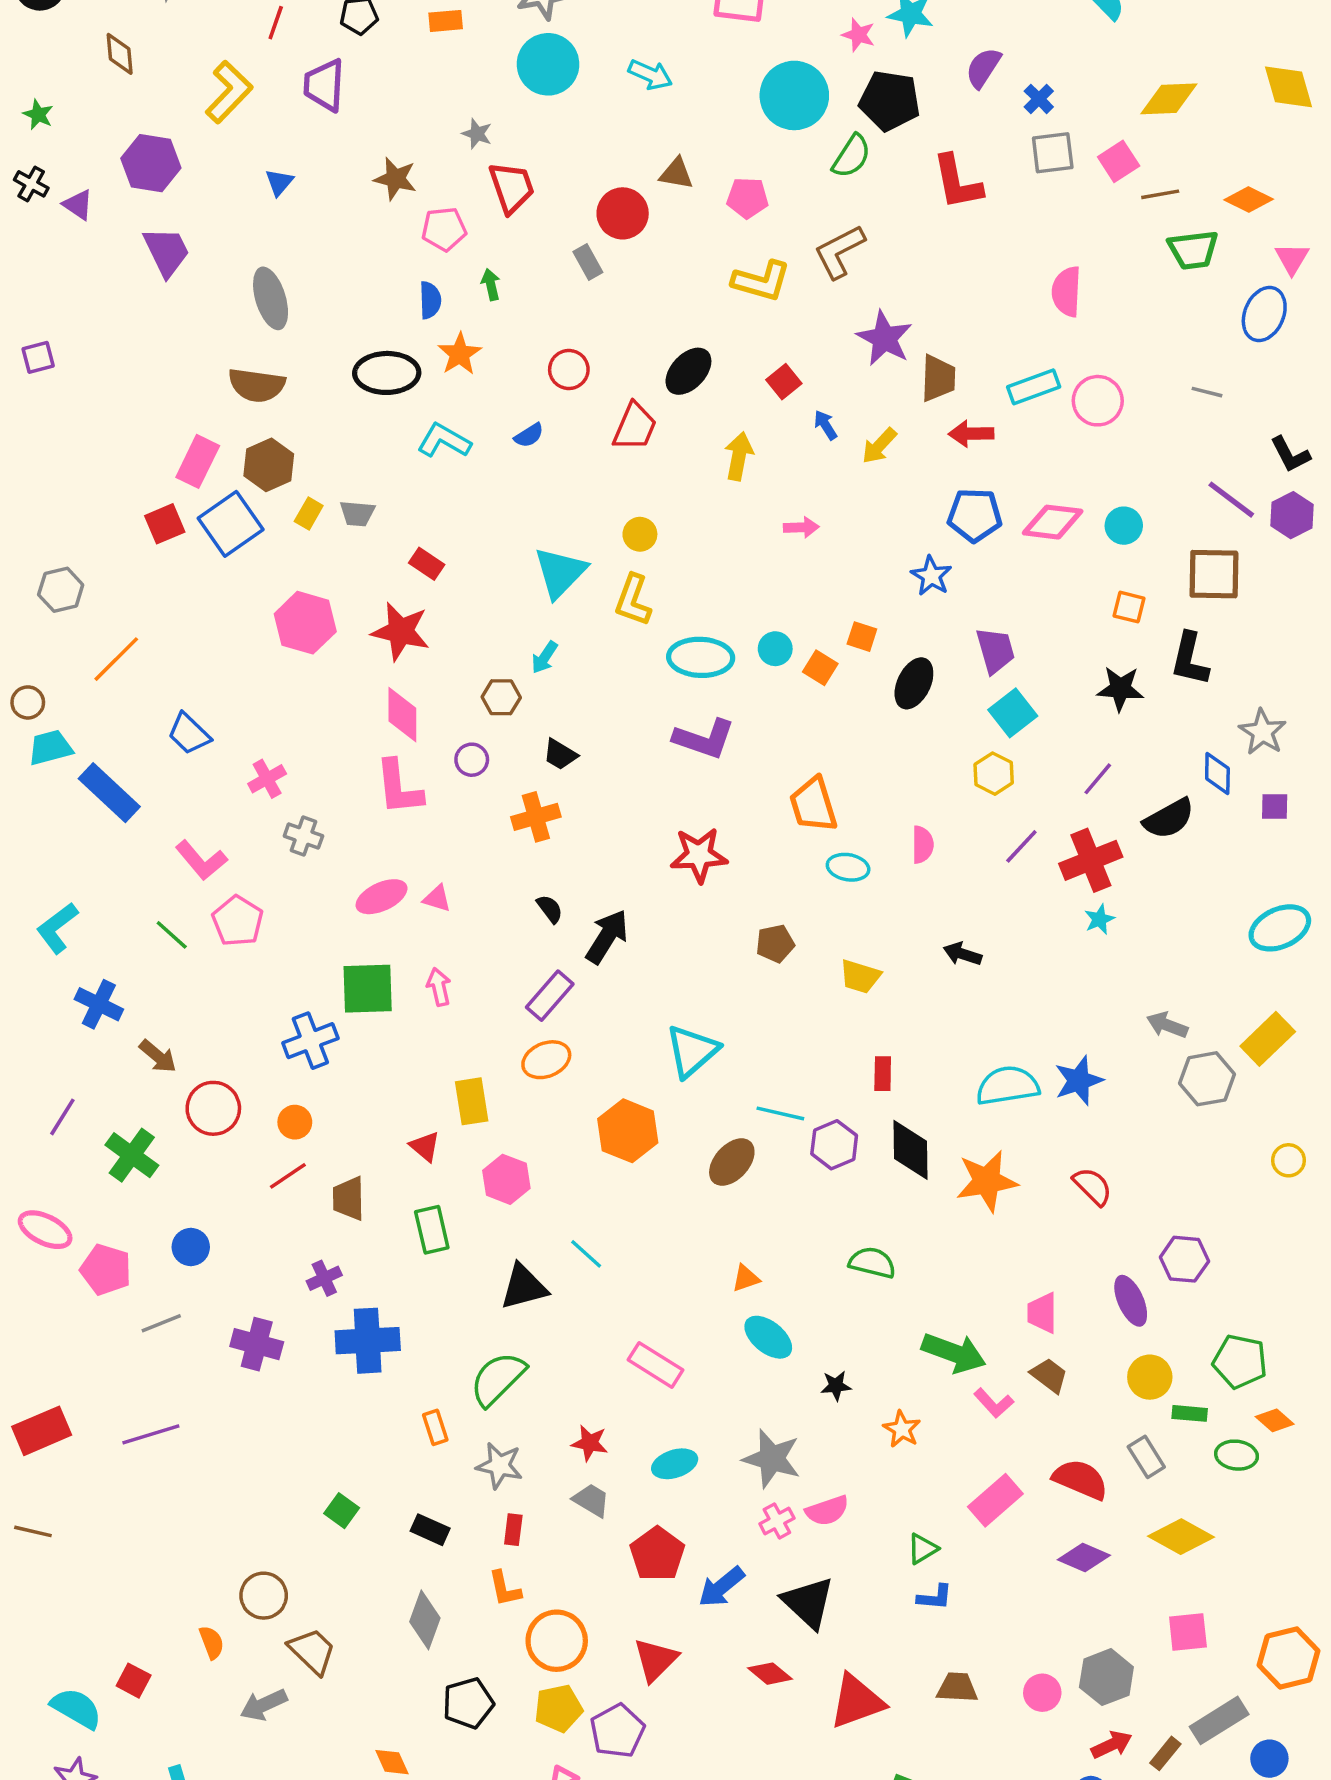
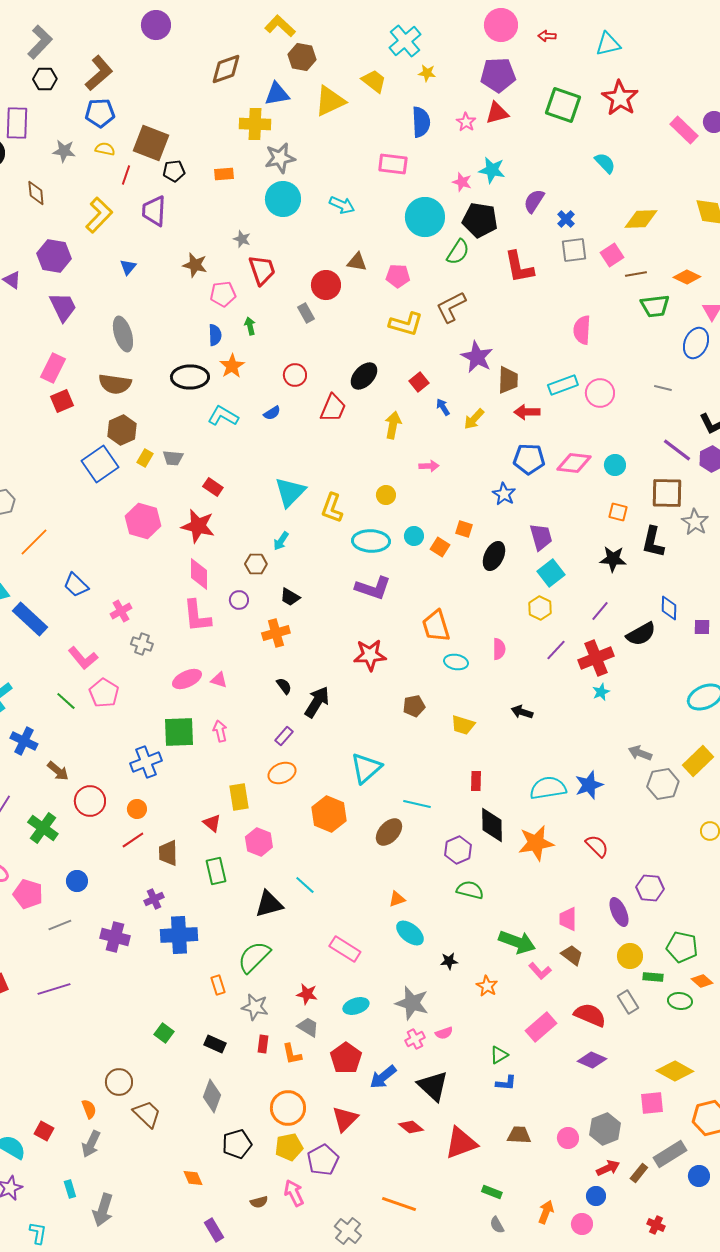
pink rectangle: (198, 461) -> (53, 368), moved
red square: (165, 524) -> (62, 401), moved
yellow circle: (640, 534) -> (386, 495), moved
gray star: (1262, 732) -> (695, 522), moved
purple rectangle: (550, 996) -> (284, 736), size x0.7
purple hexagon: (834, 1145) -> (458, 850), moved
pink semicircle: (827, 1511) -> (444, 1033), size x0.7
yellow diamond: (1181, 1537) -> (675, 1071), moved
orange L-shape: (505, 1589) -> (292, 1054), moved
gray arrow: (264, 1705) -> (91, 1144), moved, turned -40

